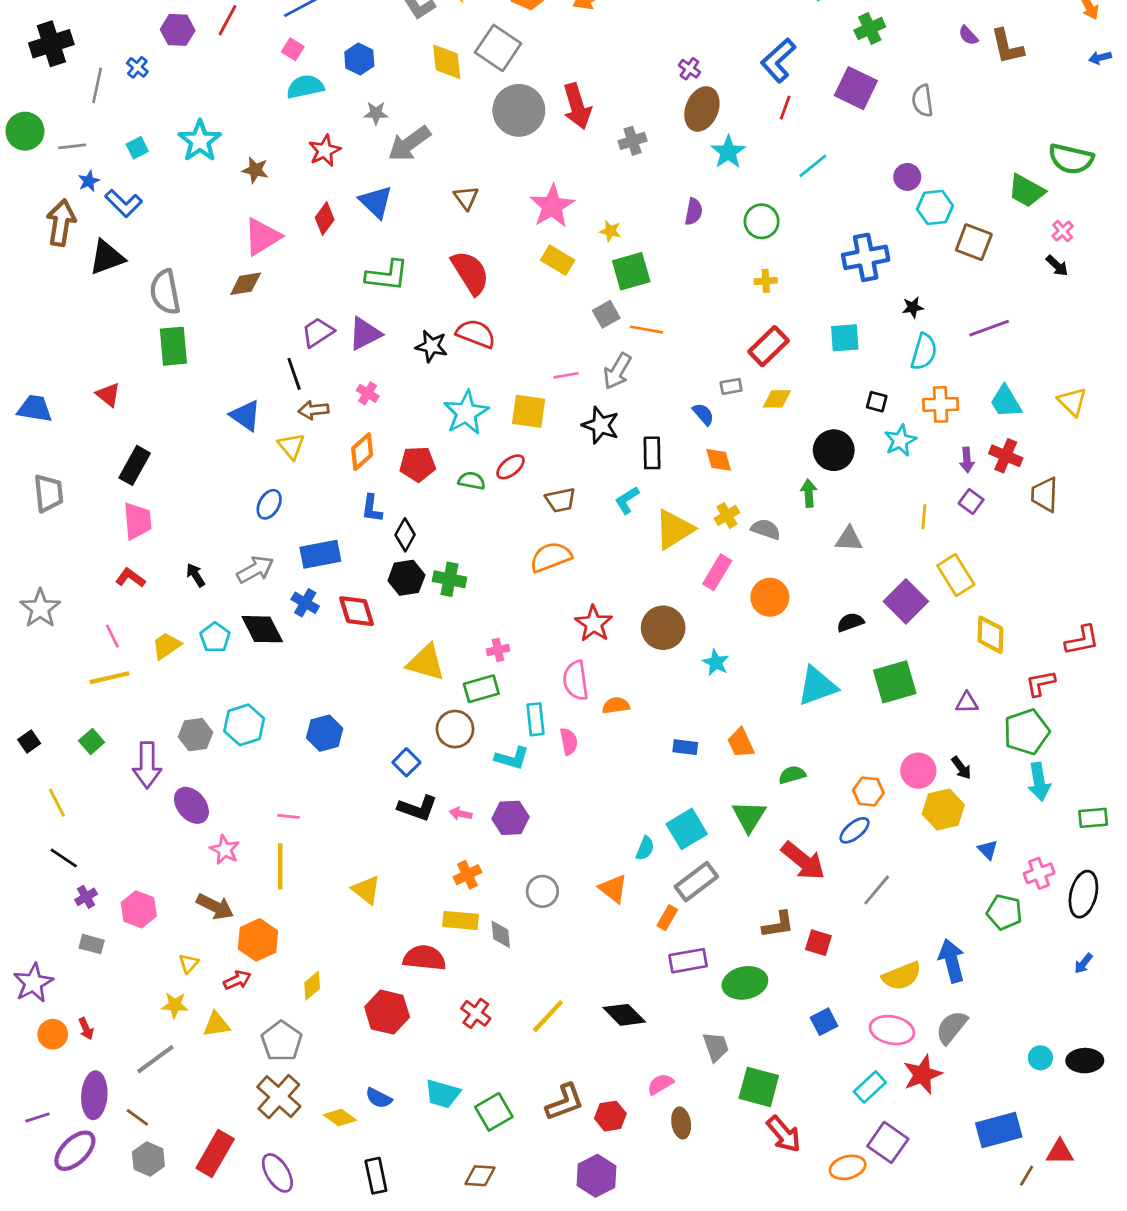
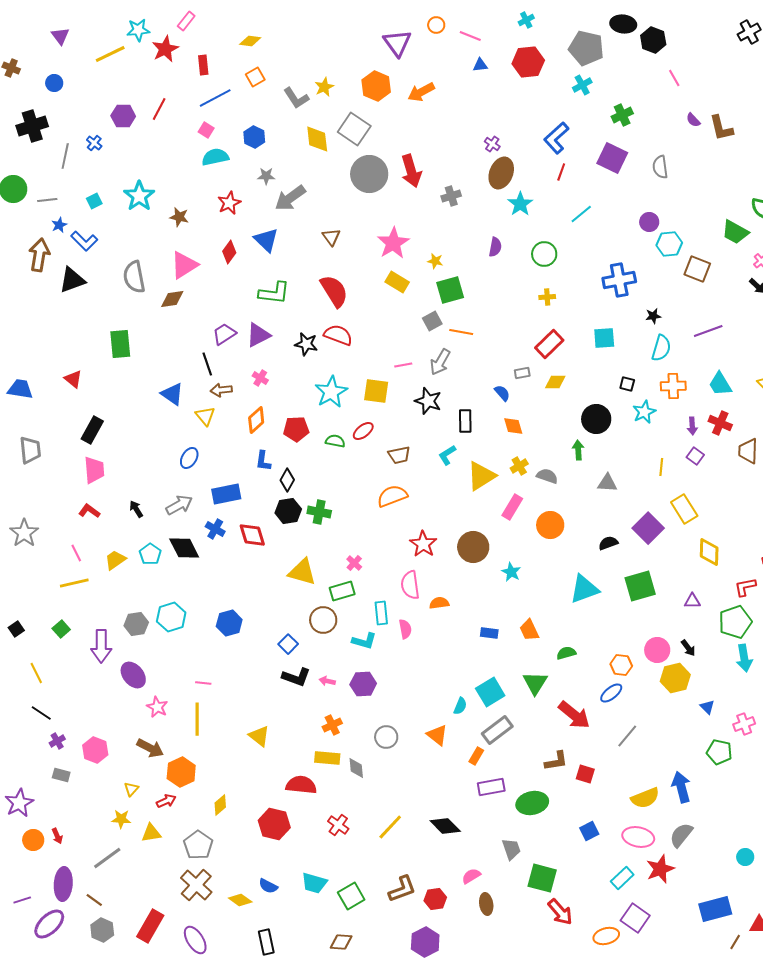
gray semicircle: (165, 292) -> (134, 277), moved
pink cross: (498, 650) -> (354, 563), turned -35

